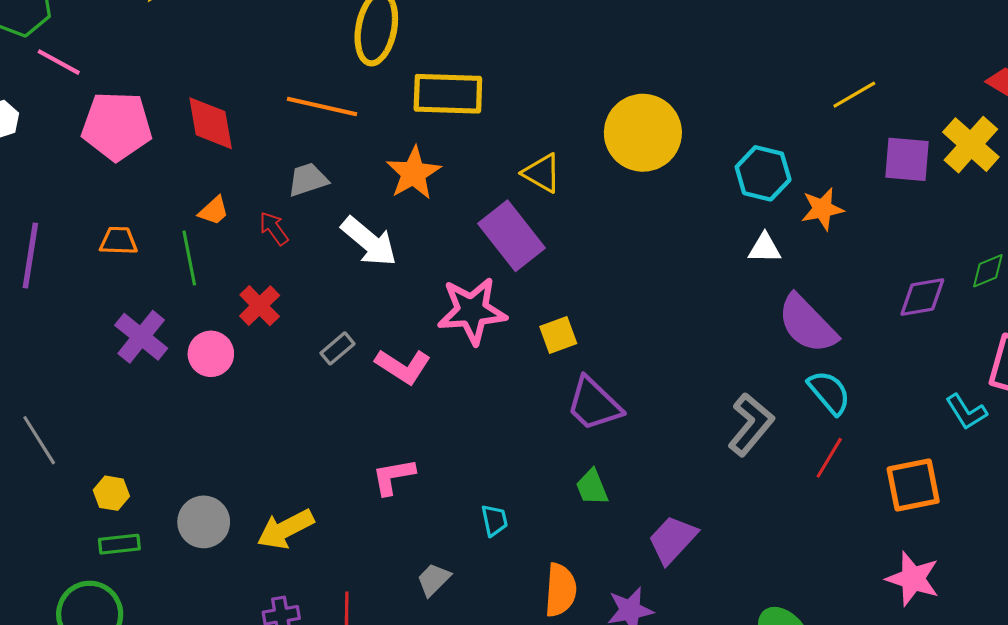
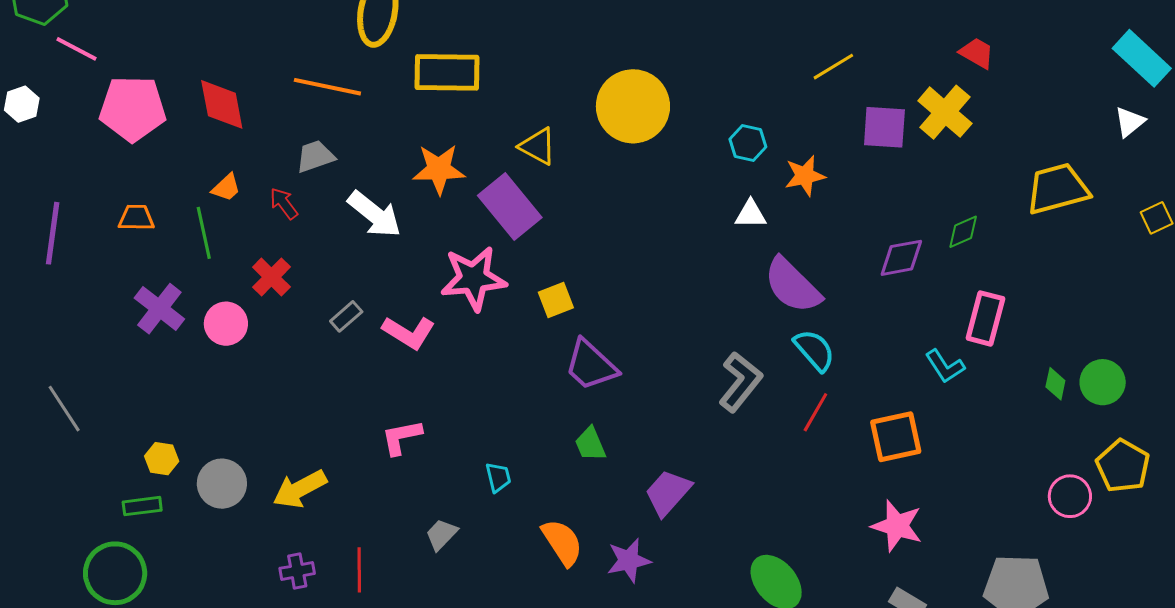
orange star: (413, 173) -> (439, 169), moved, turned 30
cyan hexagon: (763, 173) -> (748, 143), size x0.7
yellow hexagon: (111, 493) -> (162, 459), moved
orange semicircle: (561, 590) -> (562, 542), turned -36

